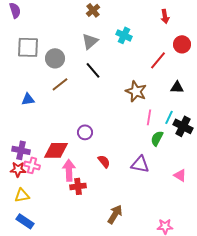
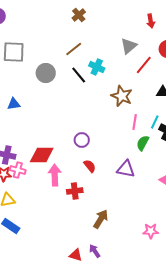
cyan cross: (124, 35) -> (97, 67), moved
gray triangle: (90, 41) -> (129, 46), moved
gray circle: (55, 58) -> (46, 73), moved
brown line: (60, 84) -> (74, 49), moved
purple circle: (85, 132) -> (82, 140), moved
red cross: (78, 186) -> (75, 191), moved

